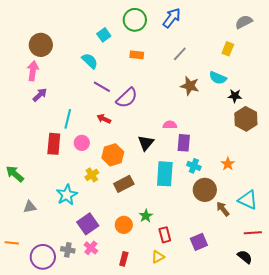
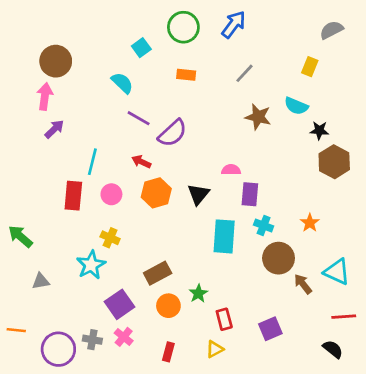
orange hexagon: (113, 155) -> (156, 193), moved
yellow cross: (92, 175) -> (110, 238), moved, turned -32
brown rectangle: (124, 184) -> (158, 273), moved

